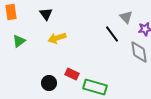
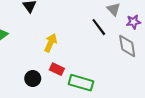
yellow arrow: (57, 38) -> (51, 43), moved, turned 132

